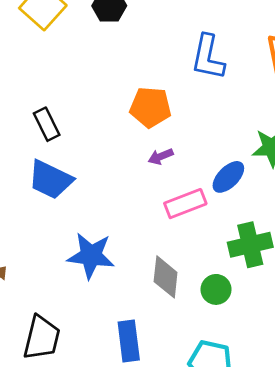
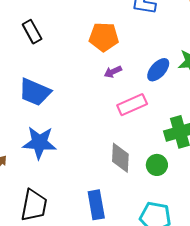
black rectangle: (47, 124) -> (32, 32), moved
blue ellipse: (228, 177) -> (158, 70), moved
blue star: (91, 256) -> (39, 143), moved

